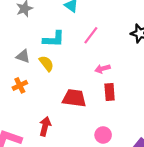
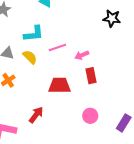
pink line: (91, 35) -> (57, 48), moved, turned 42
red arrow: (45, 126) -> (36, 115), turned 30

